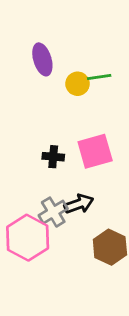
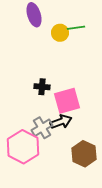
pink square: (95, 151) -> (67, 101), moved

